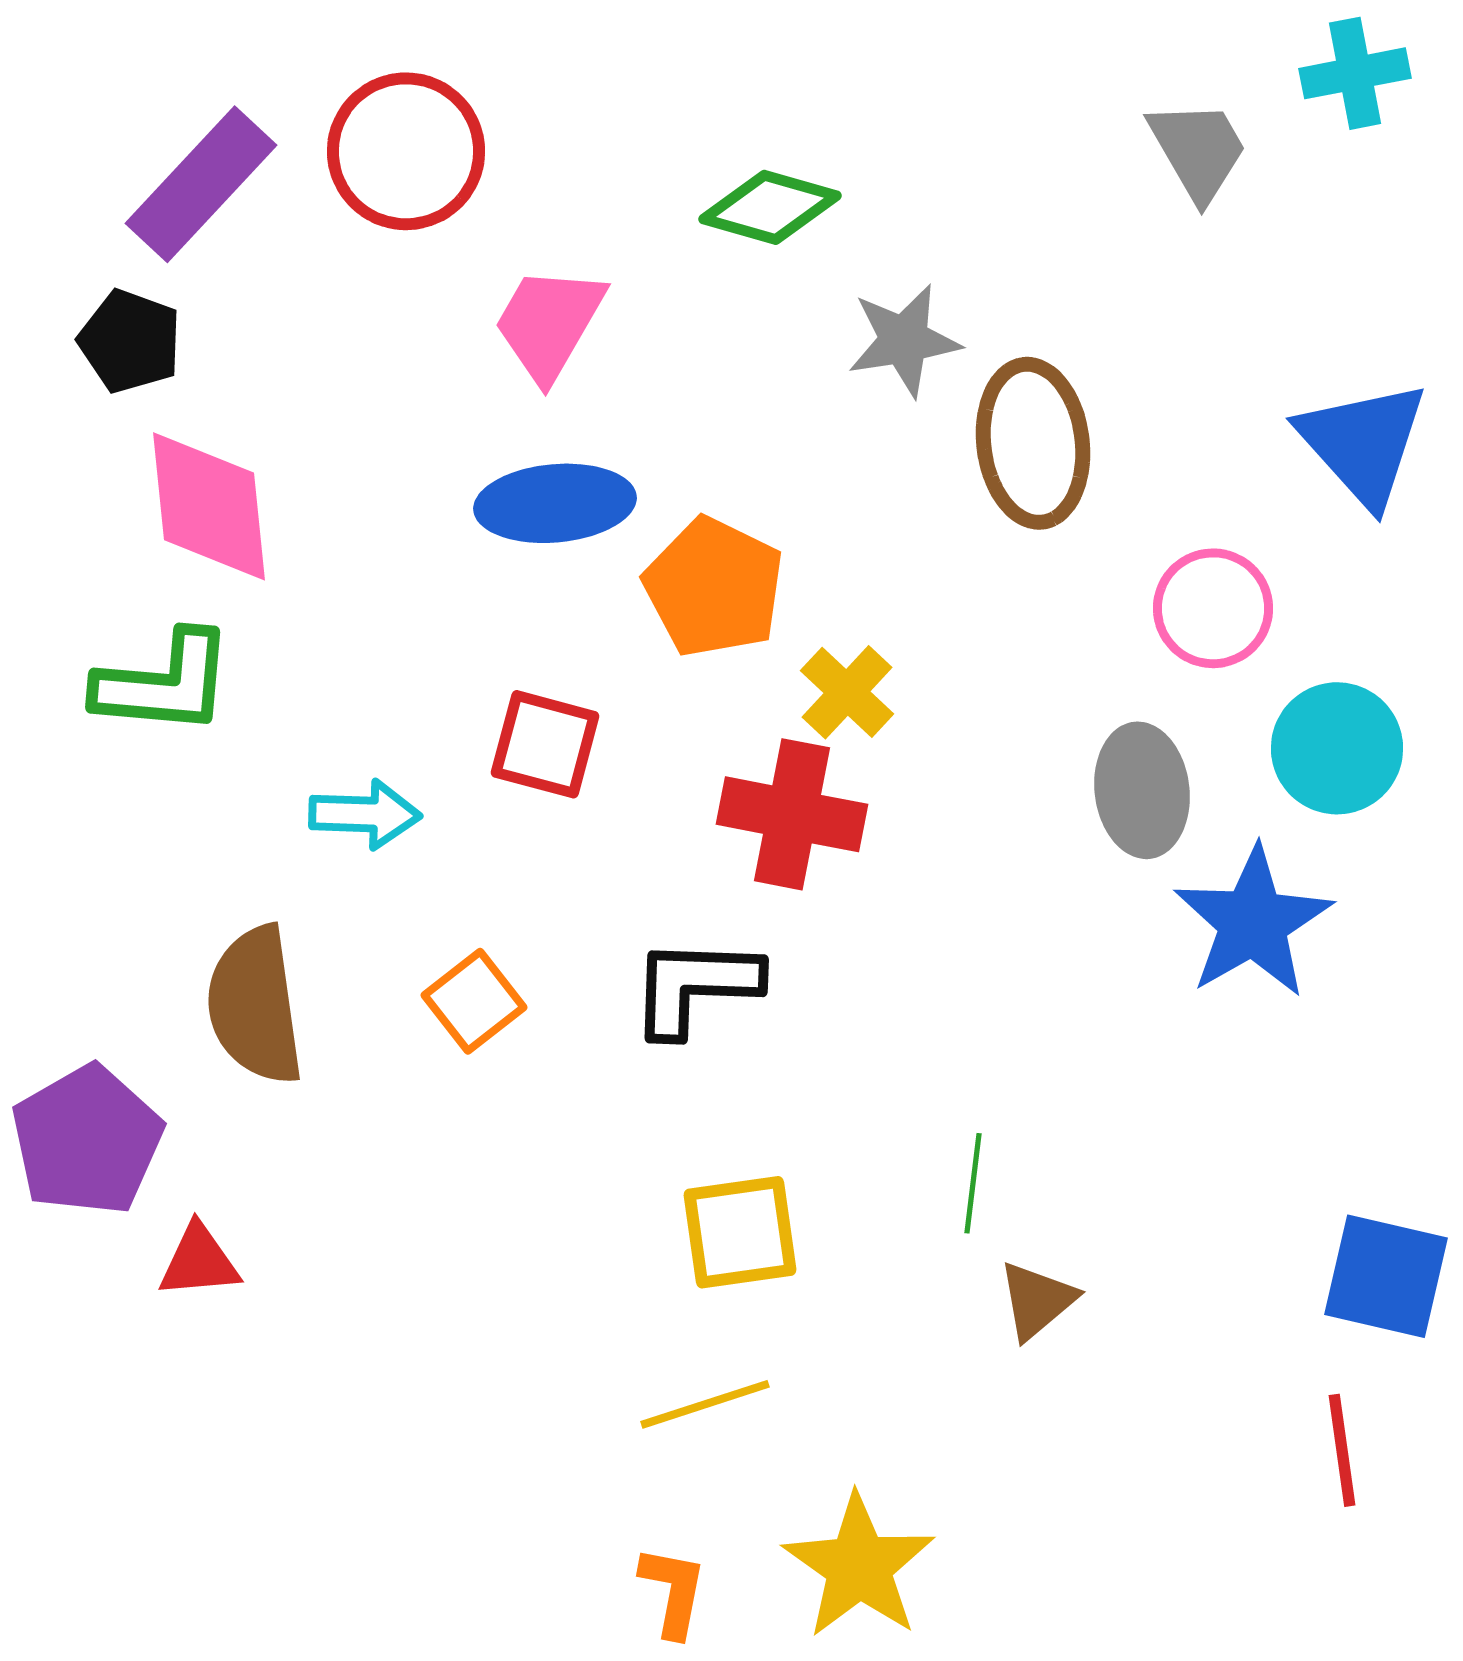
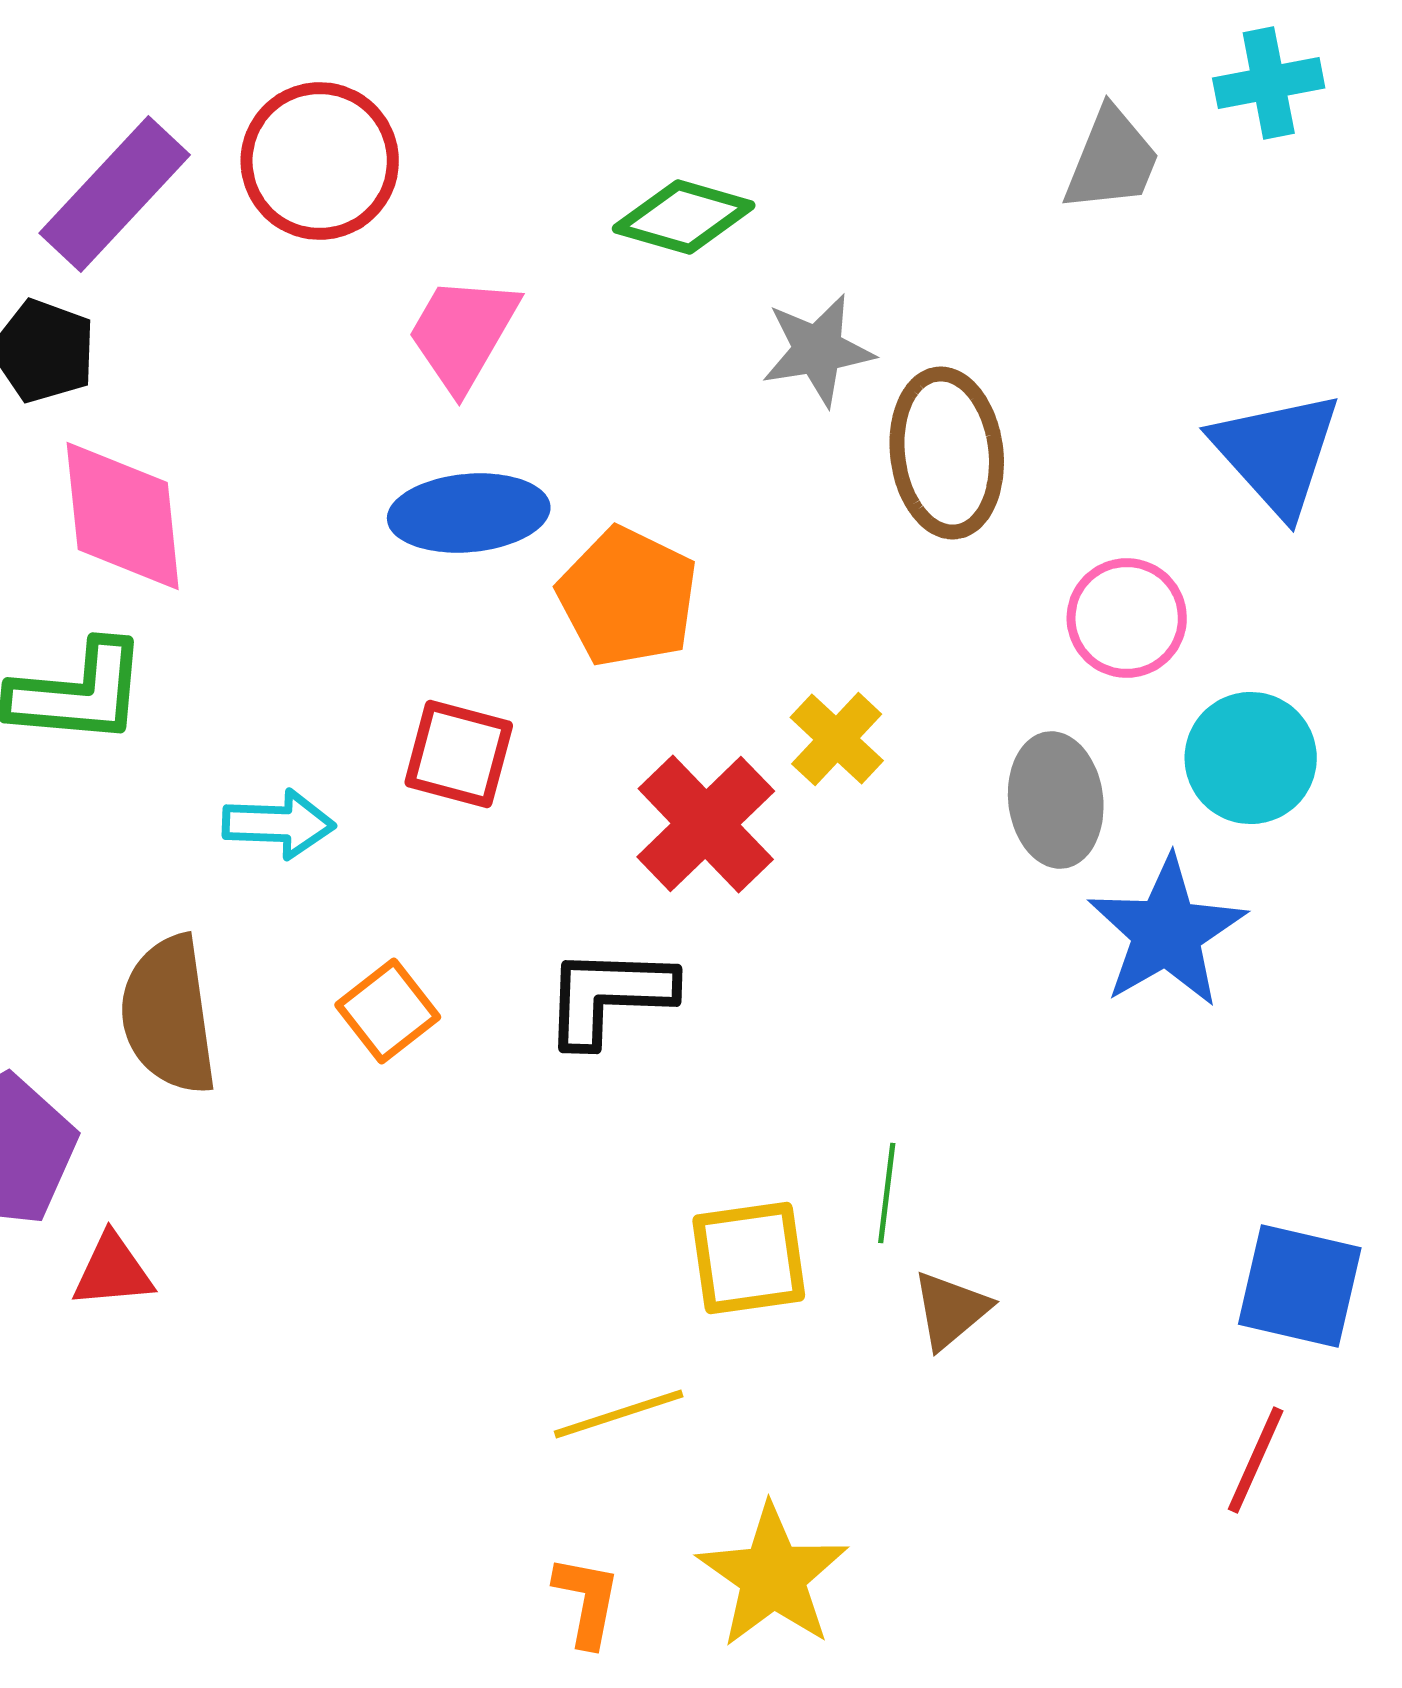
gray trapezoid: (1198, 150) -> (1112, 160), turned 52
yellow cross: (847, 692) -> (837, 739), moved
red cross: (792, 814) -> (706, 824), turned 35
yellow square: (740, 1232) -> (749, 1258), moved
red line: (1342, 1450) -> (1256, 1460), turned 32

